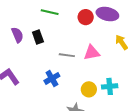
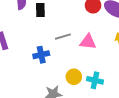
gray line: (67, 55) -> (63, 37), turned -42

